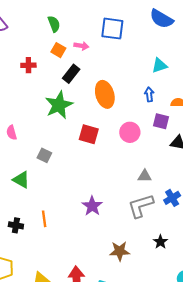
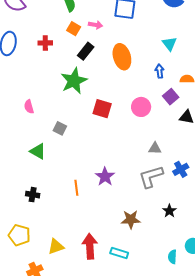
cyan triangle: (159, 65) -> (169, 44), turned -49
orange ellipse: (105, 94) -> (122, 57), moved
purple square: (161, 121) -> (171, 97), turned 35
orange line: (44, 219) -> (76, 188), moved

